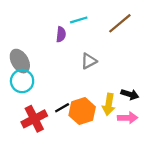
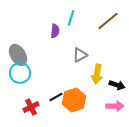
cyan line: (79, 20) -> (71, 18), turned -56
yellow arrow: (109, 104) -> (97, 74), moved
red cross: (34, 119) -> (31, 107), size x0.7

